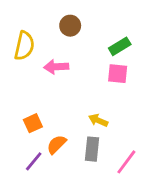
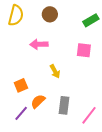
yellow semicircle: (24, 46) -> (16, 15), moved
green rectangle: (120, 46) -> (91, 20), moved
yellow arrow: (98, 120) -> (55, 71), moved, turned -144

